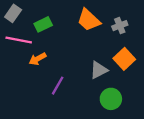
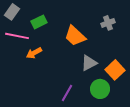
orange trapezoid: (89, 20) -> (75, 36), moved
orange square: (124, 59) -> (115, 70), moved
purple line: (58, 86) -> (67, 93), moved

